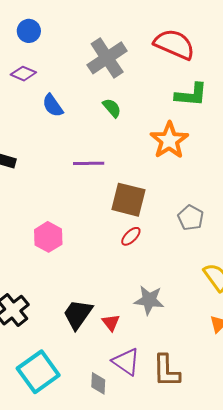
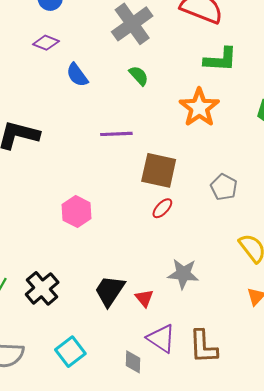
cyan square: (38, 372) -> (70, 352), size x0.7

